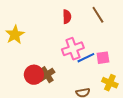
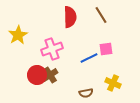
red semicircle: (67, 17) -> (70, 17), size x1.5
pink cross: (73, 49) -> (52, 49), moved
pink square: (103, 58) -> (106, 49), moved

